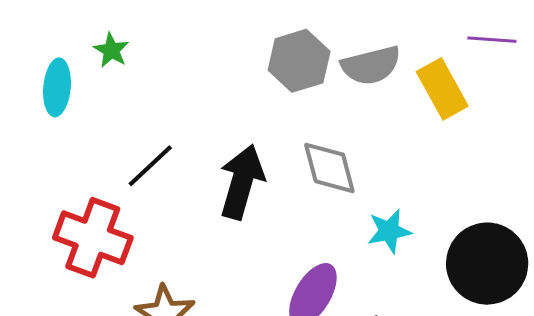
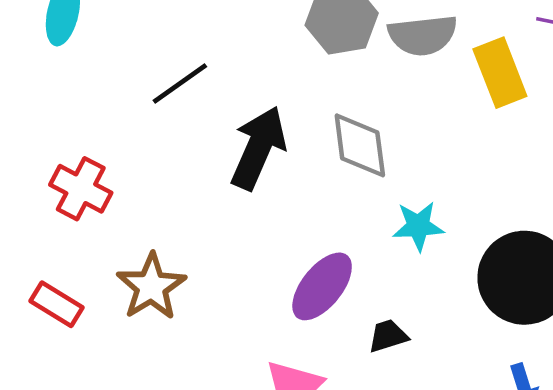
black line: (150, 166) -> (180, 84), moved
red cross: (93, 238) -> (81, 189), size x0.7

